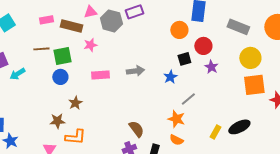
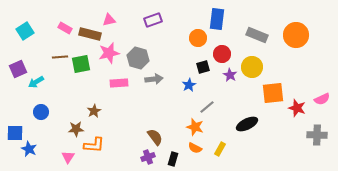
pink rectangle: (46, 20) -> (65, 28), turned 40
gray hexagon: (111, 21) -> (138, 58), moved
pink star: (90, 45) -> (109, 53), size x1.5
yellow circle: (250, 58) -> (252, 67), moved
blue circle: (60, 77) -> (41, 112), moved
black ellipse: (239, 127) -> (247, 124), moved
yellow rectangle: (215, 132) -> (220, 149), moved

